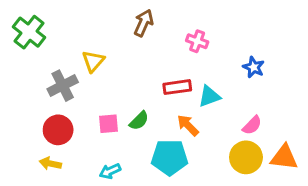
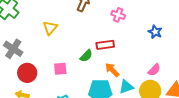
gray cross: (63, 86) -> (13, 49), moved, turned -30
cyan triangle: (209, 96) -> (126, 87), moved
green semicircle: (139, 121) -> (86, 56), moved

